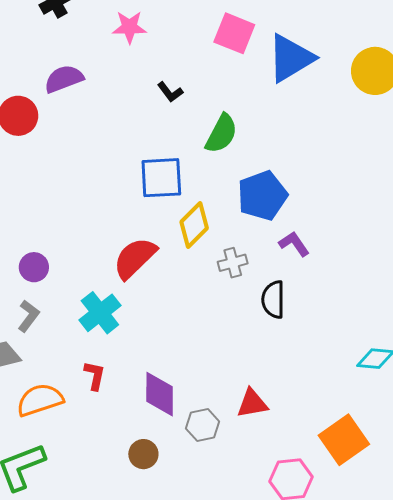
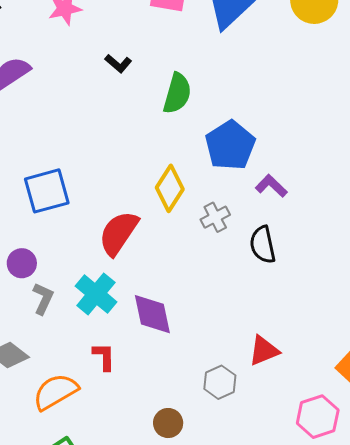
blue square: (161, 178) -> (47, 191), moved
gray L-shape: (29, 316) -> (43, 299), moved
purple diamond: (160, 394) -> (152, 314), moved

